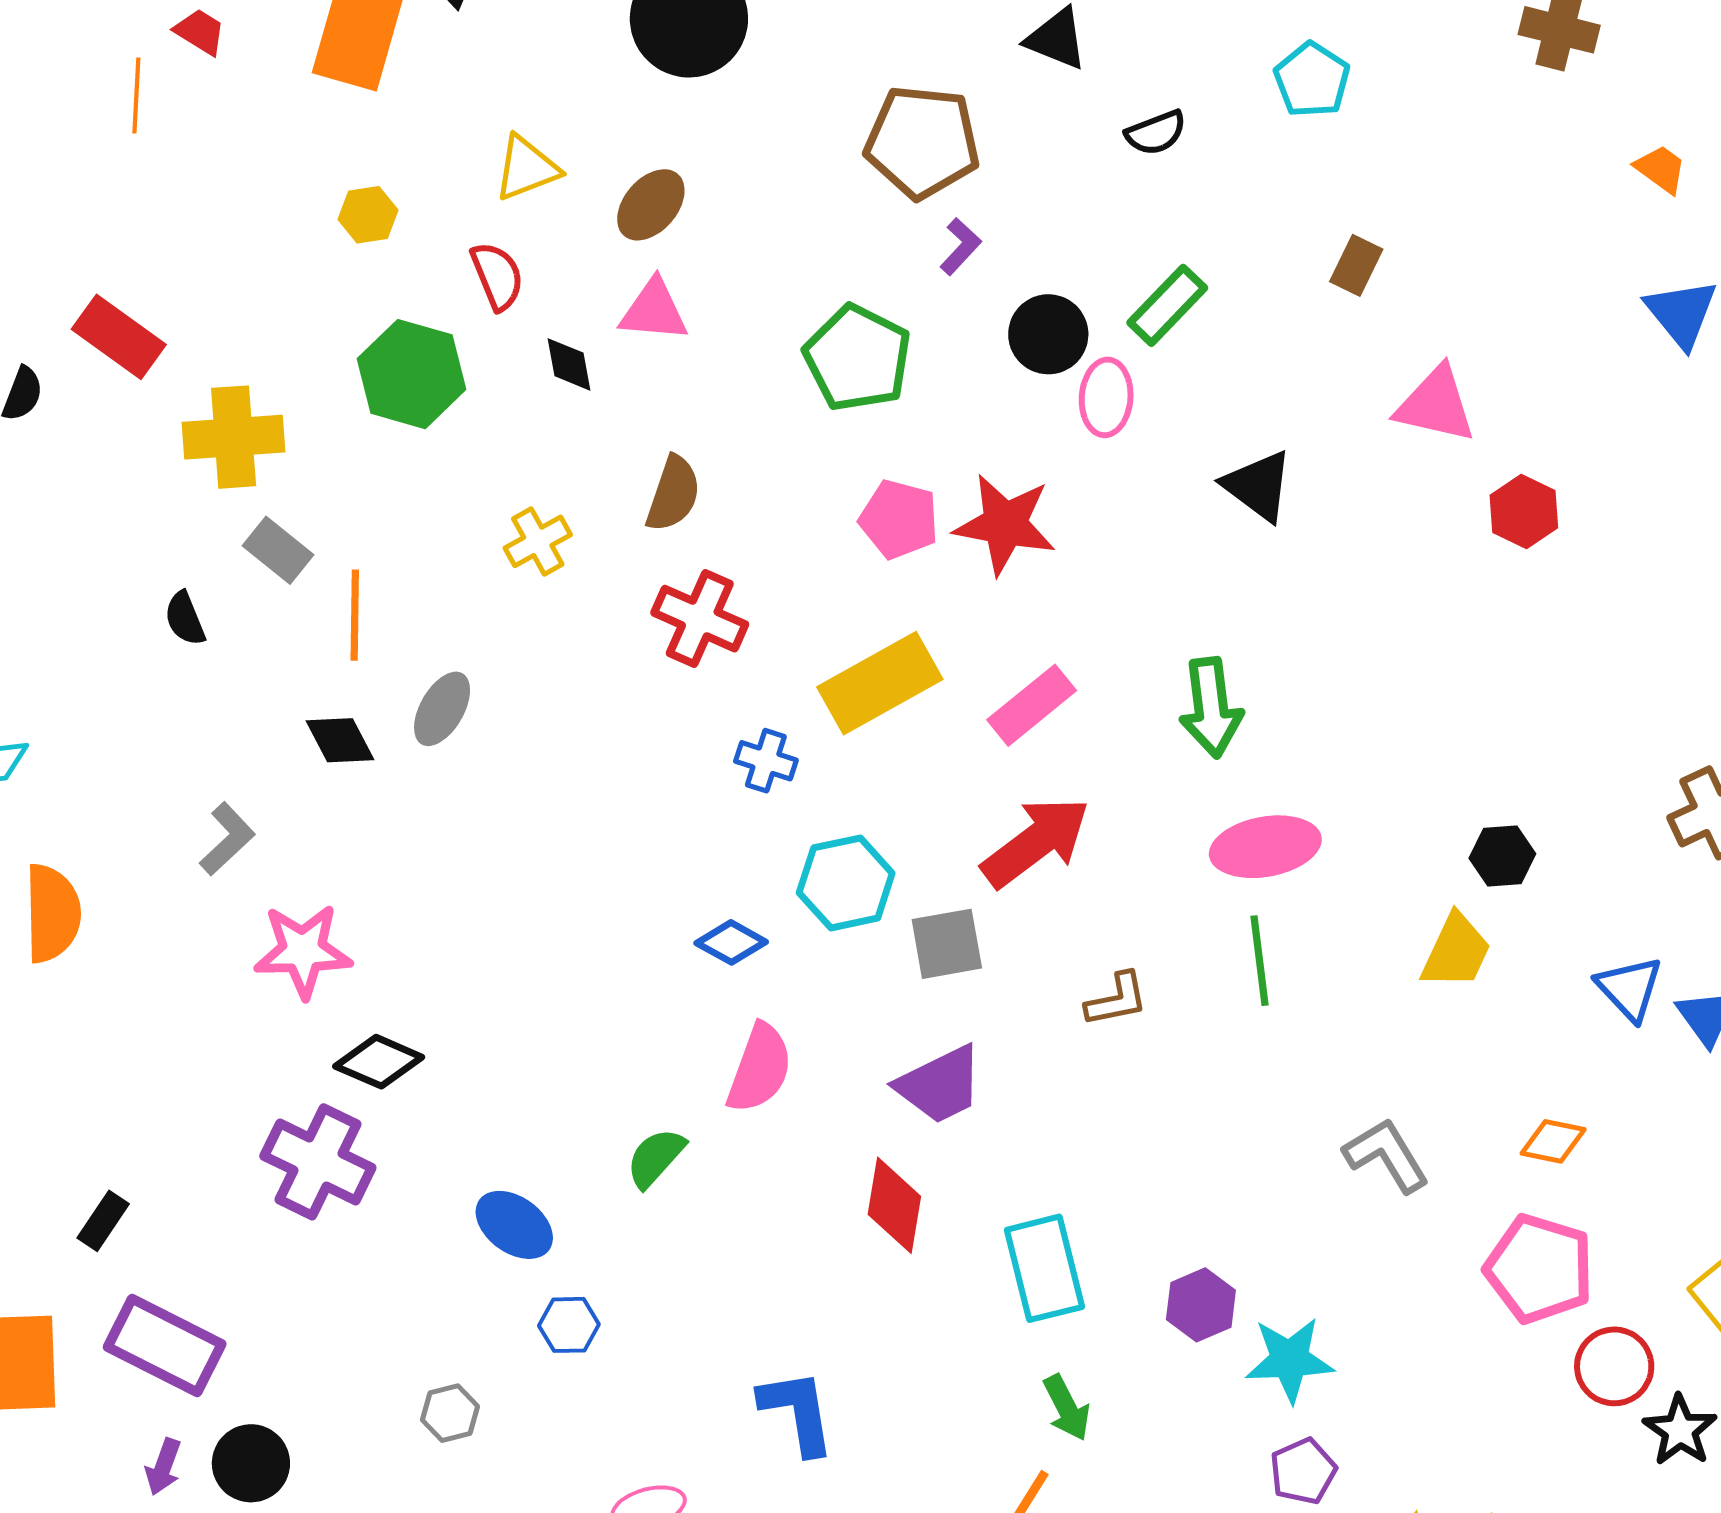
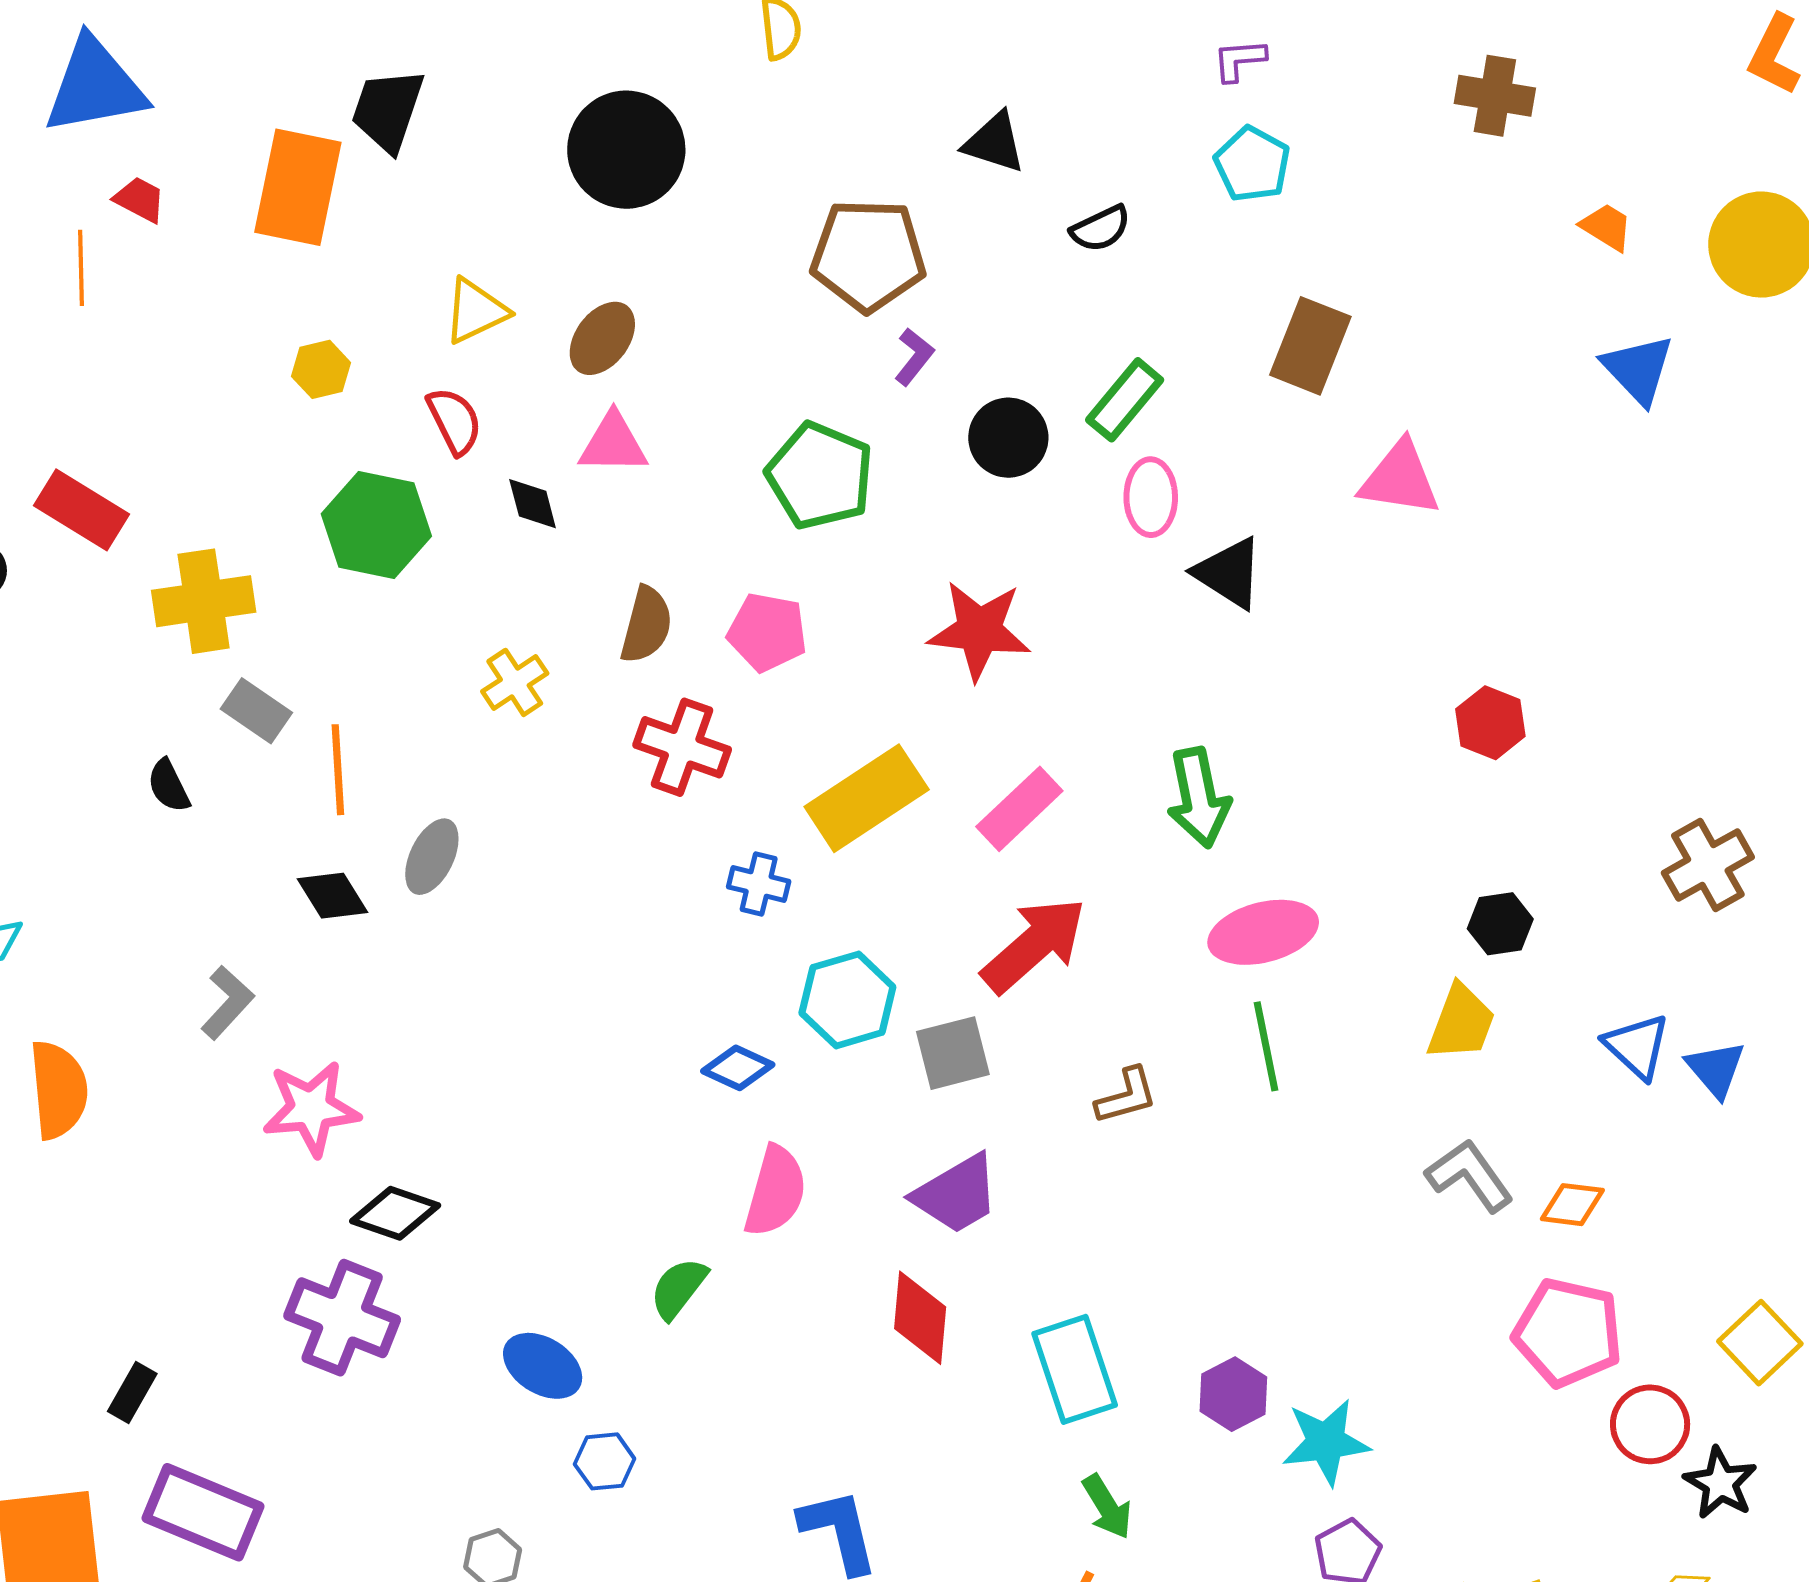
brown rectangle: (1356, 265) -> (1310, 346), size x1.6
pink ellipse: (1106, 397) -> (1151, 497), moved
red hexagon: (1524, 512) -> (1490, 723), moved
pink pentagon: (899, 519) -> (767, 632), moved
gray L-shape: (1386, 1155) -> (1470, 1176), moved

